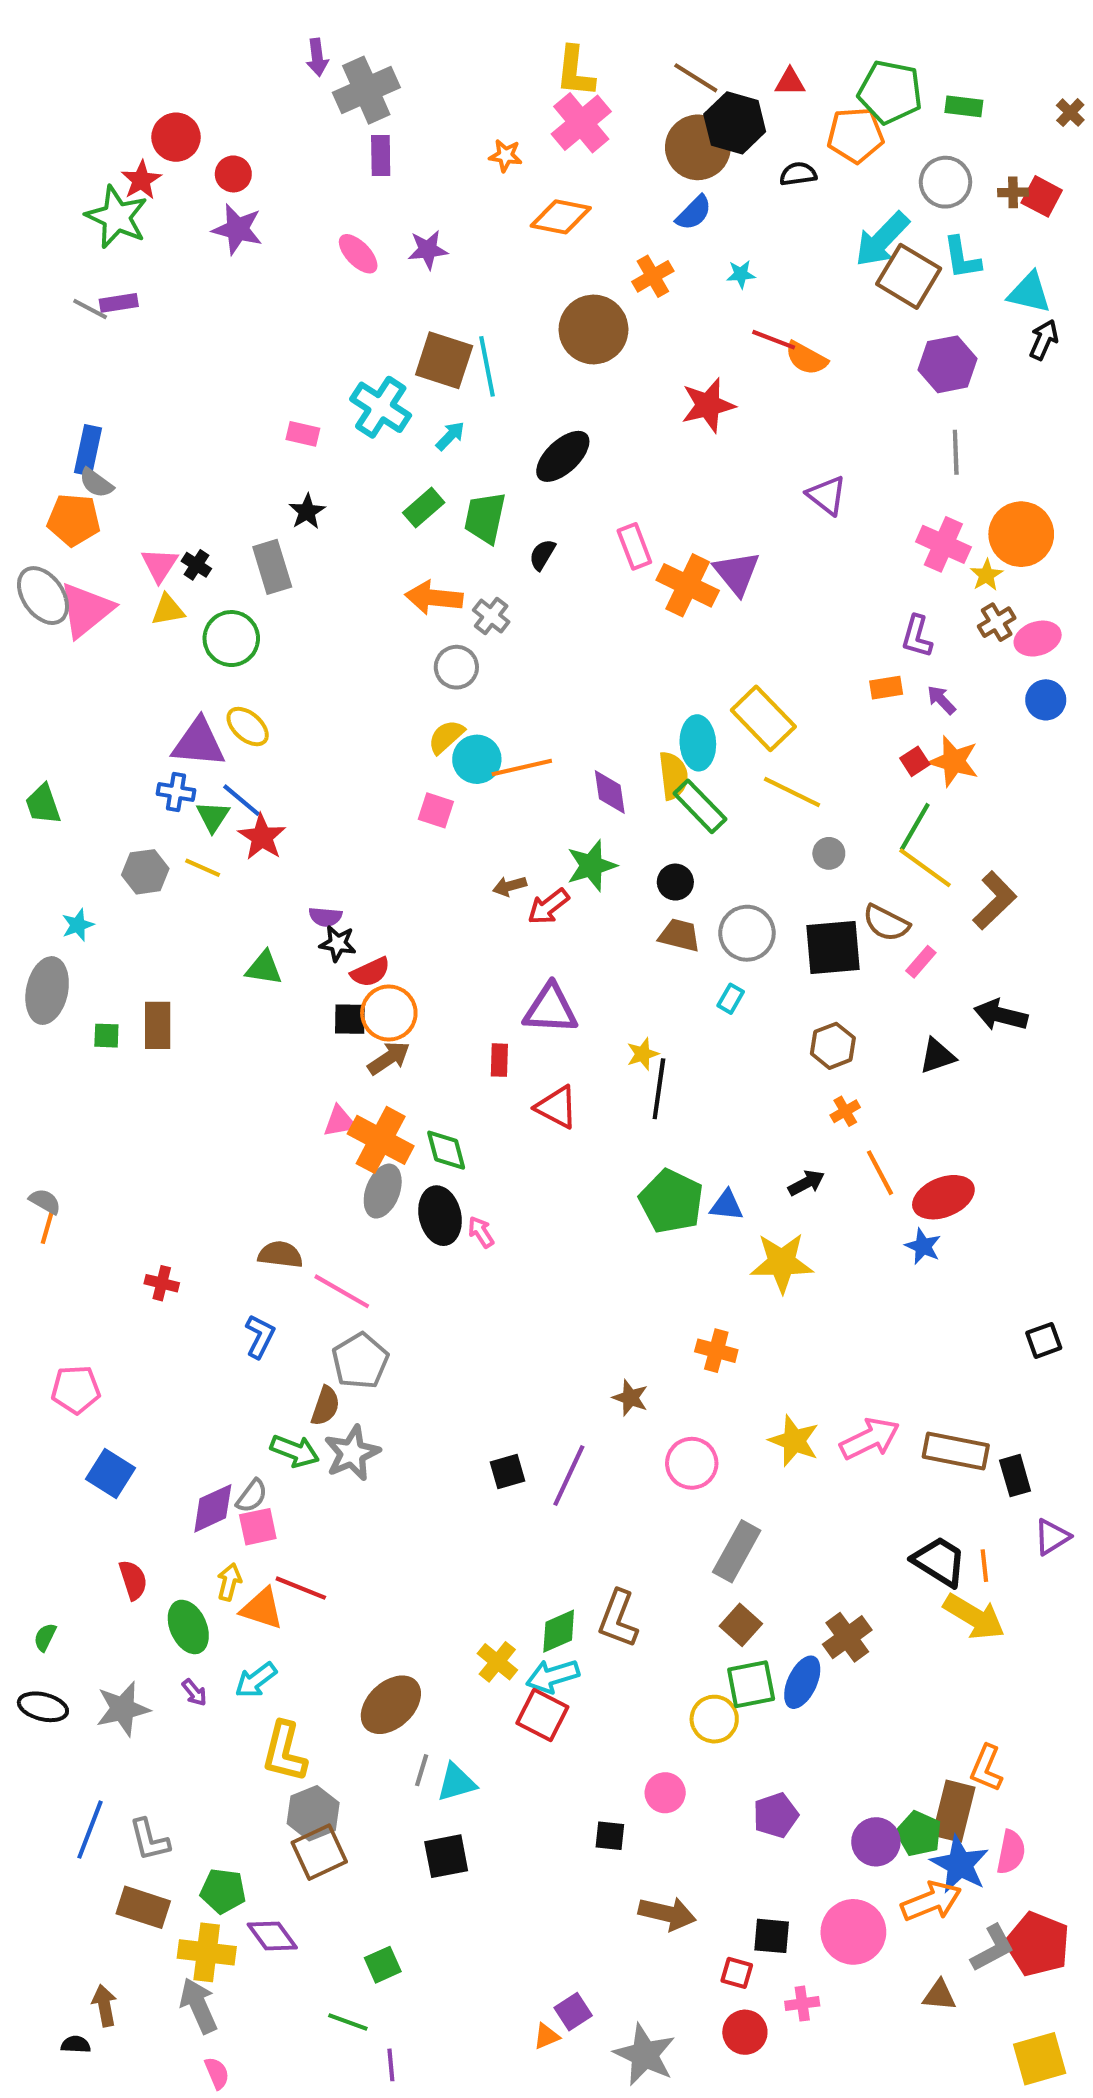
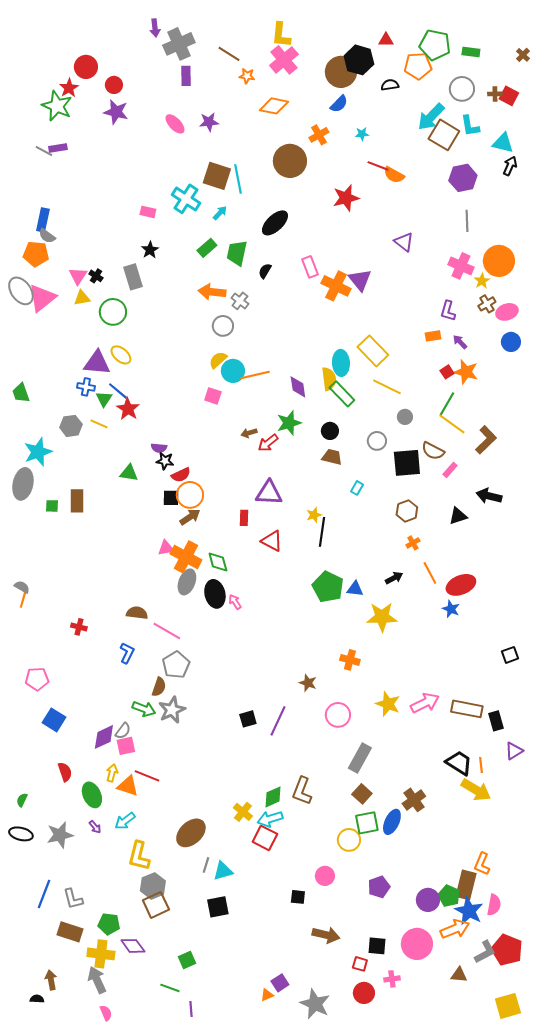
brown line: (696, 78) -> (229, 54), moved
cyan star: (78, 925) -> (38, 452), size x1.8
gray circle: (747, 933) -> (377, 441), moved, size x0.7

